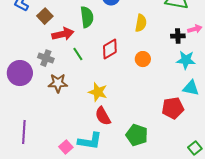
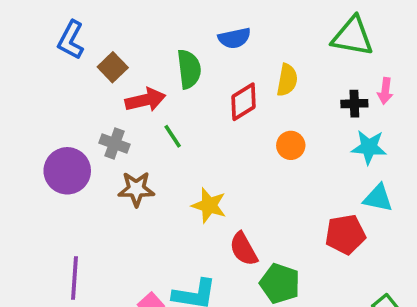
pink arrow: (195, 29) -> (385, 91), turned 112
red diamond: (110, 49) -> (244, 102), moved
red semicircle: (103, 116) -> (244, 249), moved

